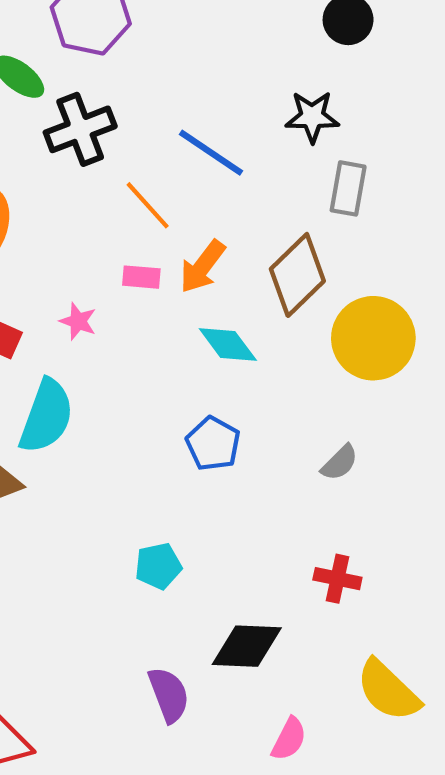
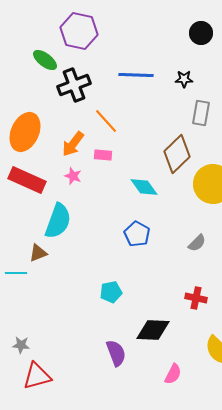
black star: (312, 117) -> (184, 79), size x0.7
blue line: (211, 153) -> (136, 75), moved, turned -32
orange arrow: (203, 266) -> (73, 144), moved

